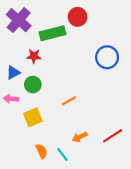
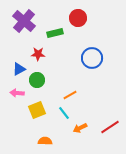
green rectangle: (52, 33) -> (55, 33), size x0.7
blue circle: (107, 57) -> (92, 58), moved
orange semicircle: (42, 151) -> (45, 141), turned -64
cyan line: (62, 154) -> (64, 113), moved

